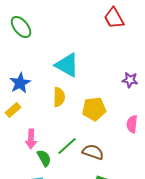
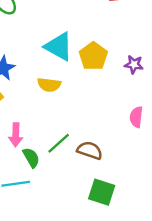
yellow semicircle: (59, 97) -> (49, 85), turned 96
yellow pentagon: (94, 109) -> (93, 56), moved, turned -30

